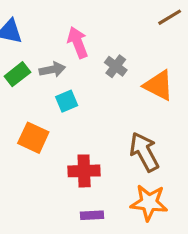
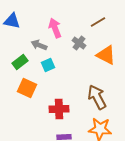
brown line: (170, 17) -> (98, 22), moved
gray arrow: (52, 69) -> (39, 45), turned -147
green rectangle: (17, 74) -> (20, 62), moved

